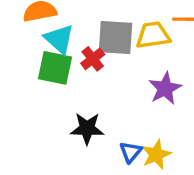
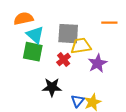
yellow trapezoid: (153, 35) -> (81, 46), moved
red cross: (93, 59) -> (64, 59), moved

